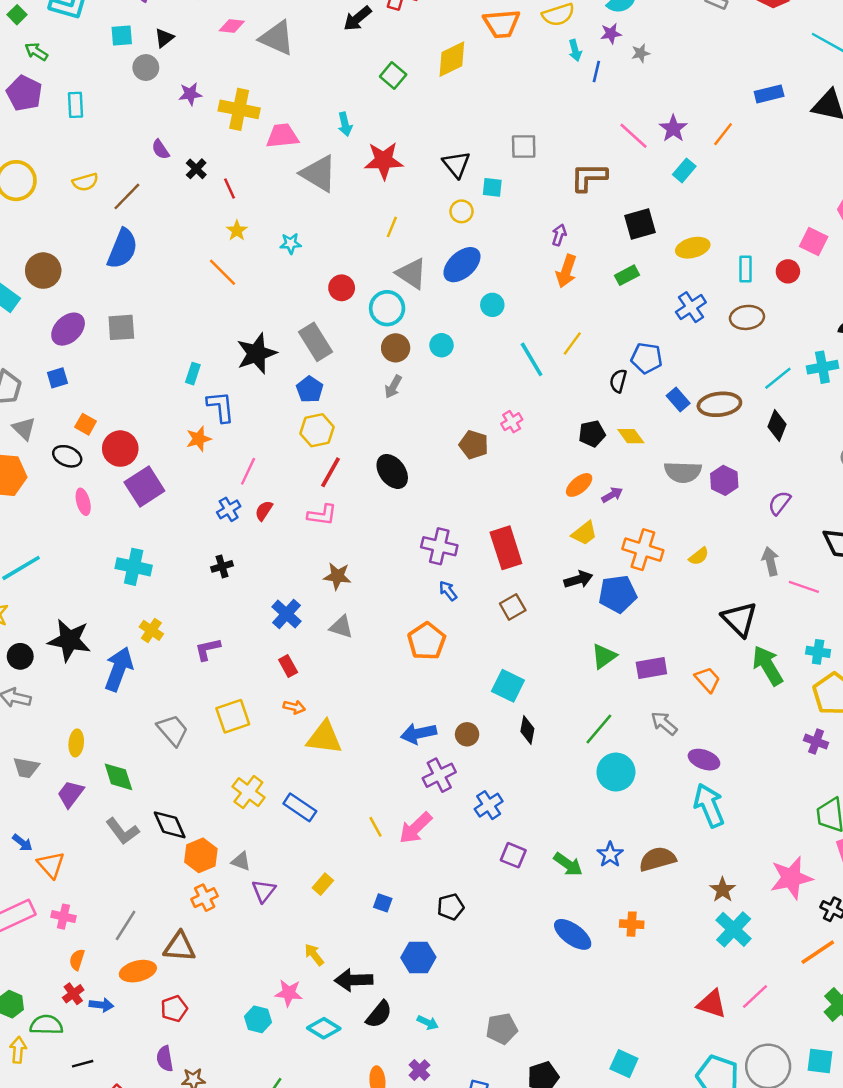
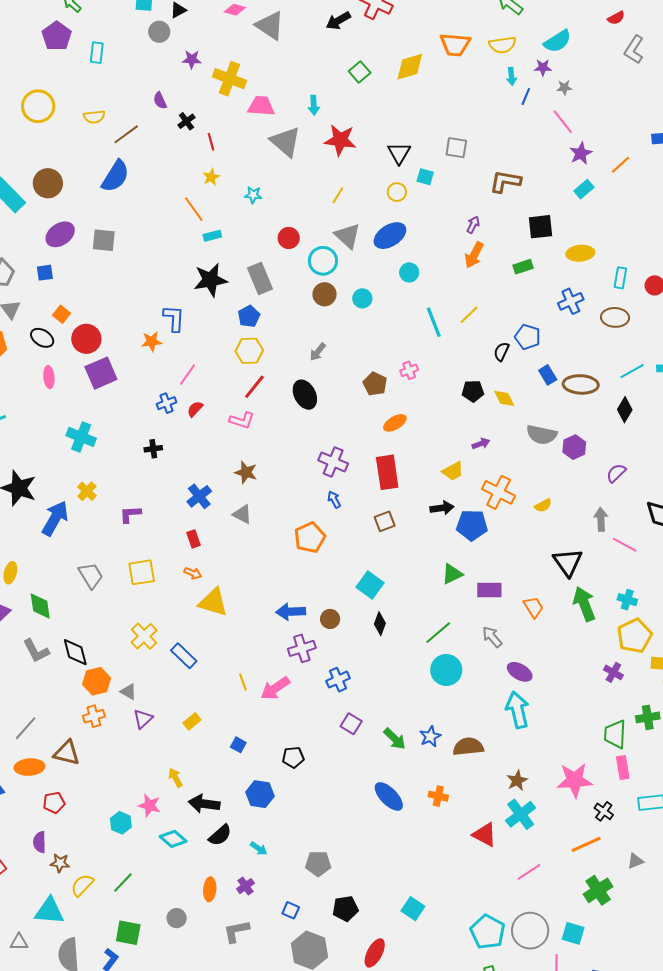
pink line: (634, 136) -> (563, 122), moved
cyan rectangle: (193, 374) -> (212, 236), moved, turned 48
gray arrow: (393, 387) -> (318, 352), moved
orange ellipse: (579, 485) -> (395, 423), moved
red triangle: (712, 1004) -> (485, 835), moved

